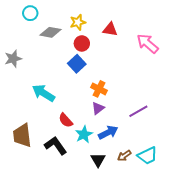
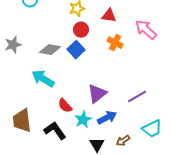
gray diamond: (50, 32) -> (50, 50), moved
orange cross: (99, 89) -> (115, 43), moved
purple triangle: (98, 108) -> (97, 94), size x1.5
cyan trapezoid: (148, 156) -> (152, 129), moved

